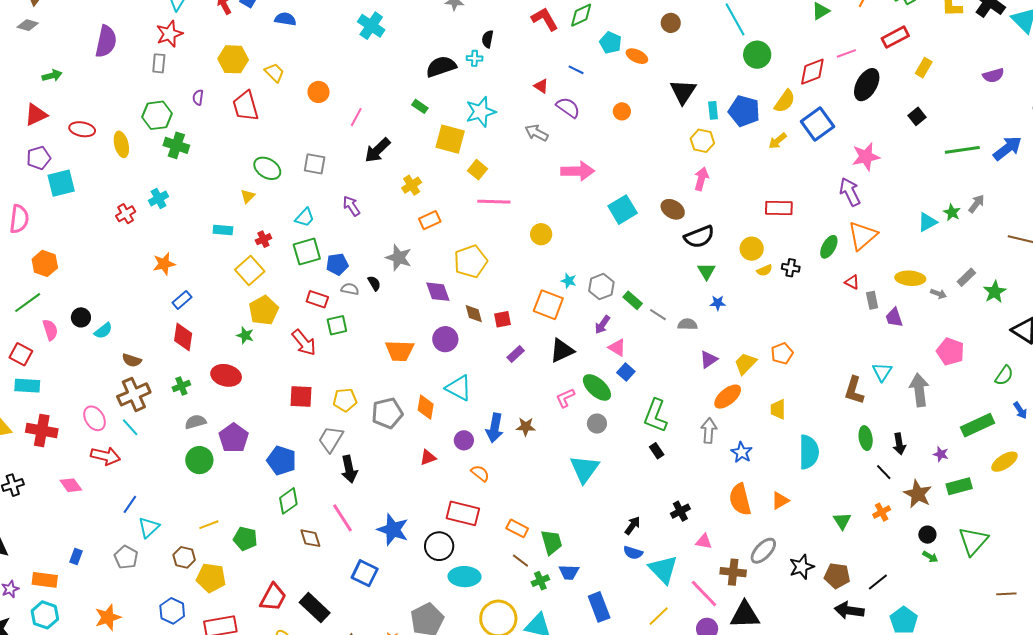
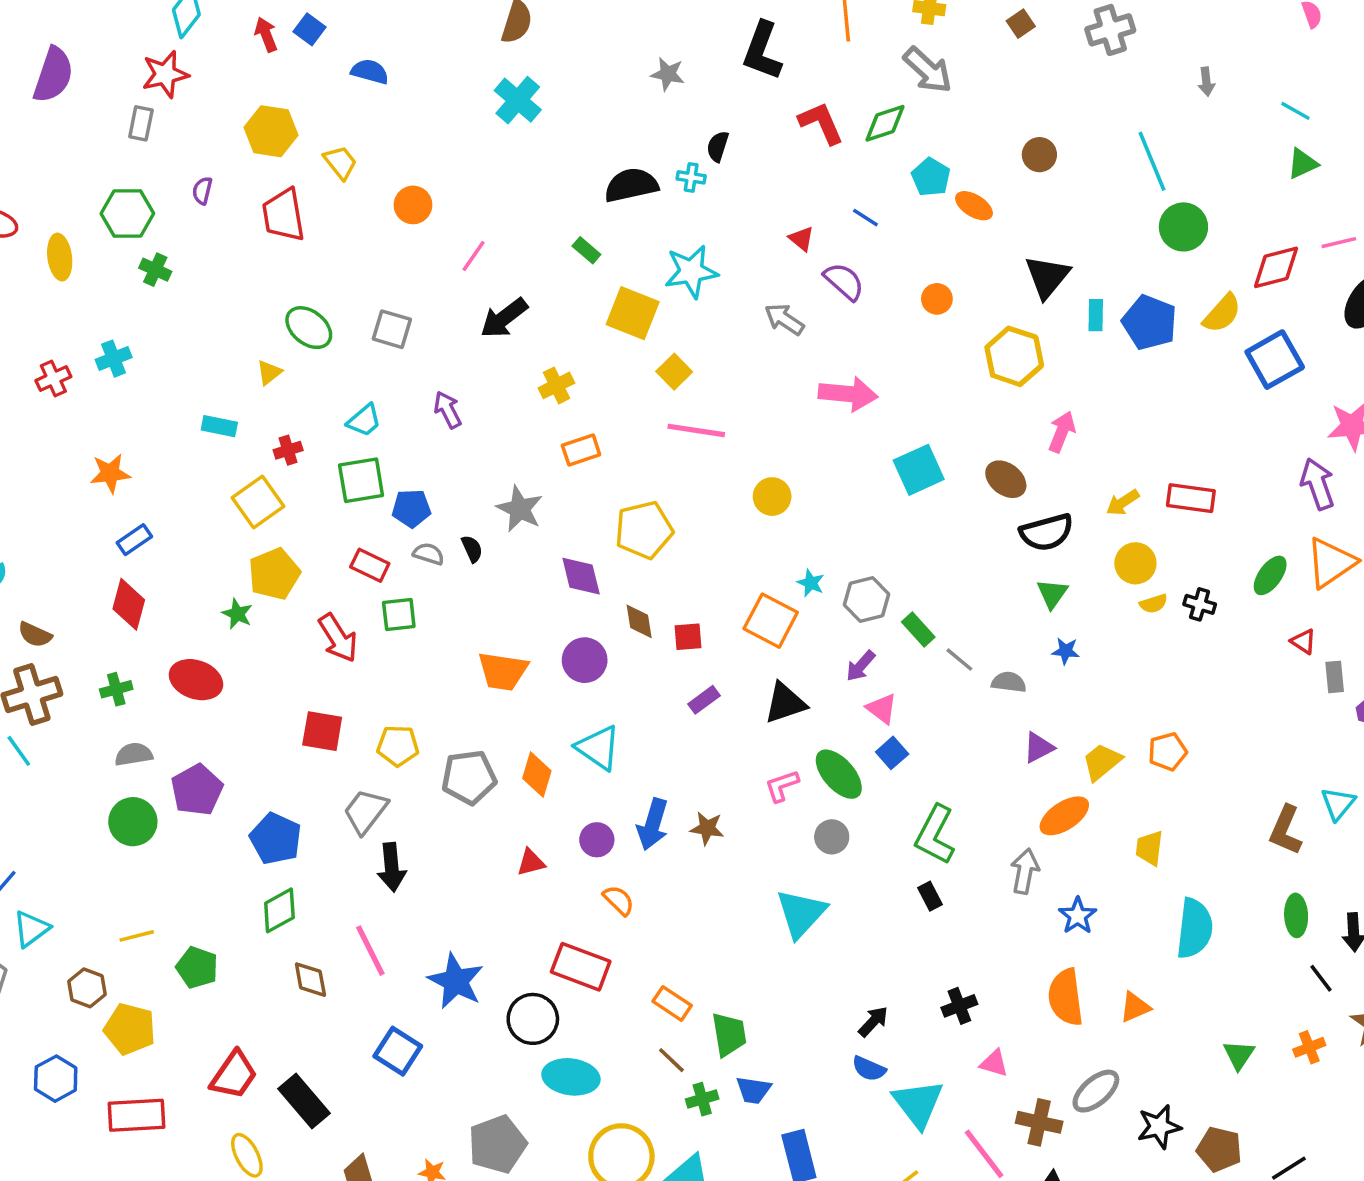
yellow hexagon: (702, 141) -> (1014, 356), moved, size x1.4
yellow arrow: (778, 141) -> (1123, 503), moved
green cross: (176, 145) -> (155, 270), size x0.7

